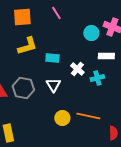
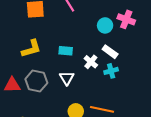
yellow L-shape: (27, 46) -> (31, 49), moved
white rectangle: (106, 56) -> (110, 52), moved, turned 35

